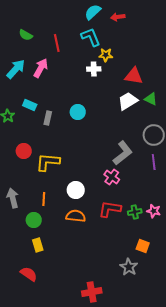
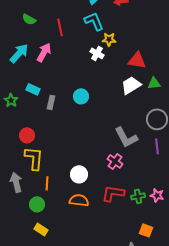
white cross: (94, 69) -> (97, 53), turned 32
green triangle: (151, 99) -> (154, 83), turned -32
gray L-shape: (123, 153) -> (126, 137), turned 100
yellow L-shape: (48, 162) -> (34, 158), moved, turned 90
yellow rectangle: (38, 245) -> (41, 229), turned -40

